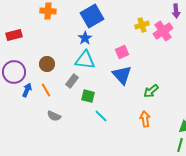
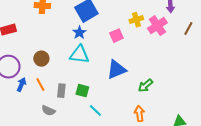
pink square: (122, 52) -> (116, 36), moved
blue triangle: (122, 75) -> (116, 70), turned 50
gray rectangle: (72, 81) -> (61, 91), moved, turned -32

